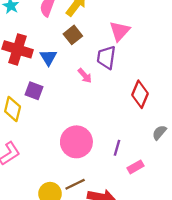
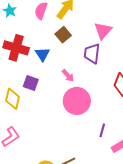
pink arrow: (85, 76) -> (68, 76), moved
pink circle: (76, 142) -> (77, 101), moved

